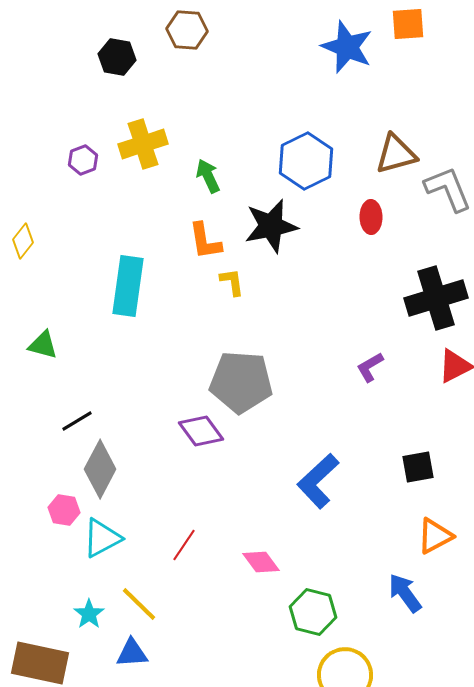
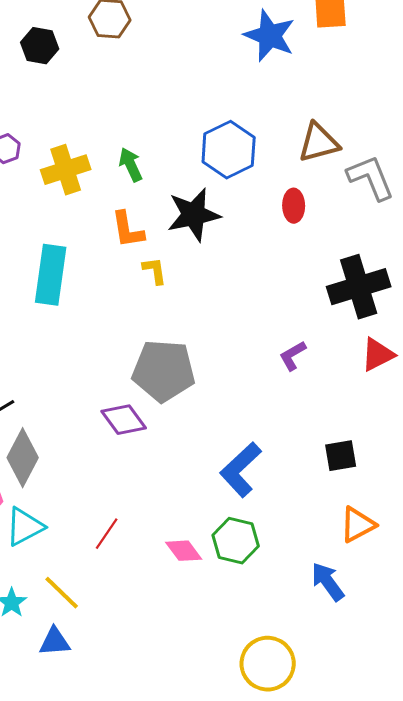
yellow cross: (143, 144) -> (66, 170), moved
green hexagon: (313, 612) -> (236, 541), moved

